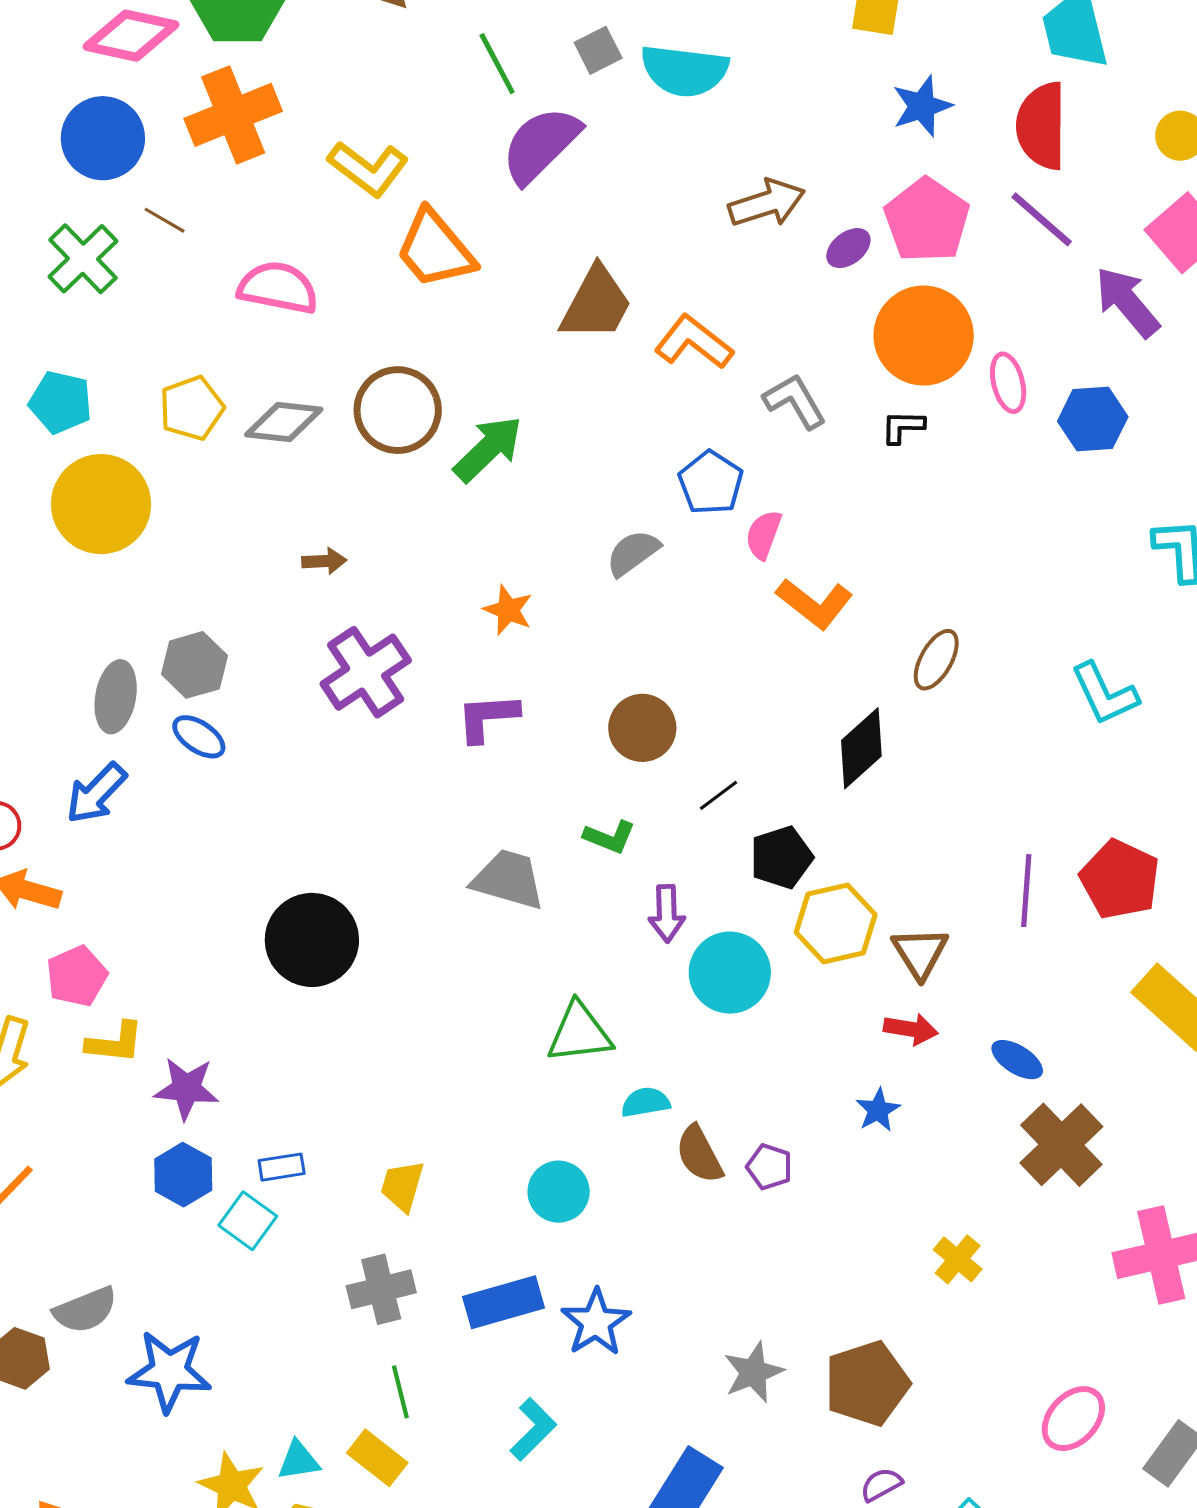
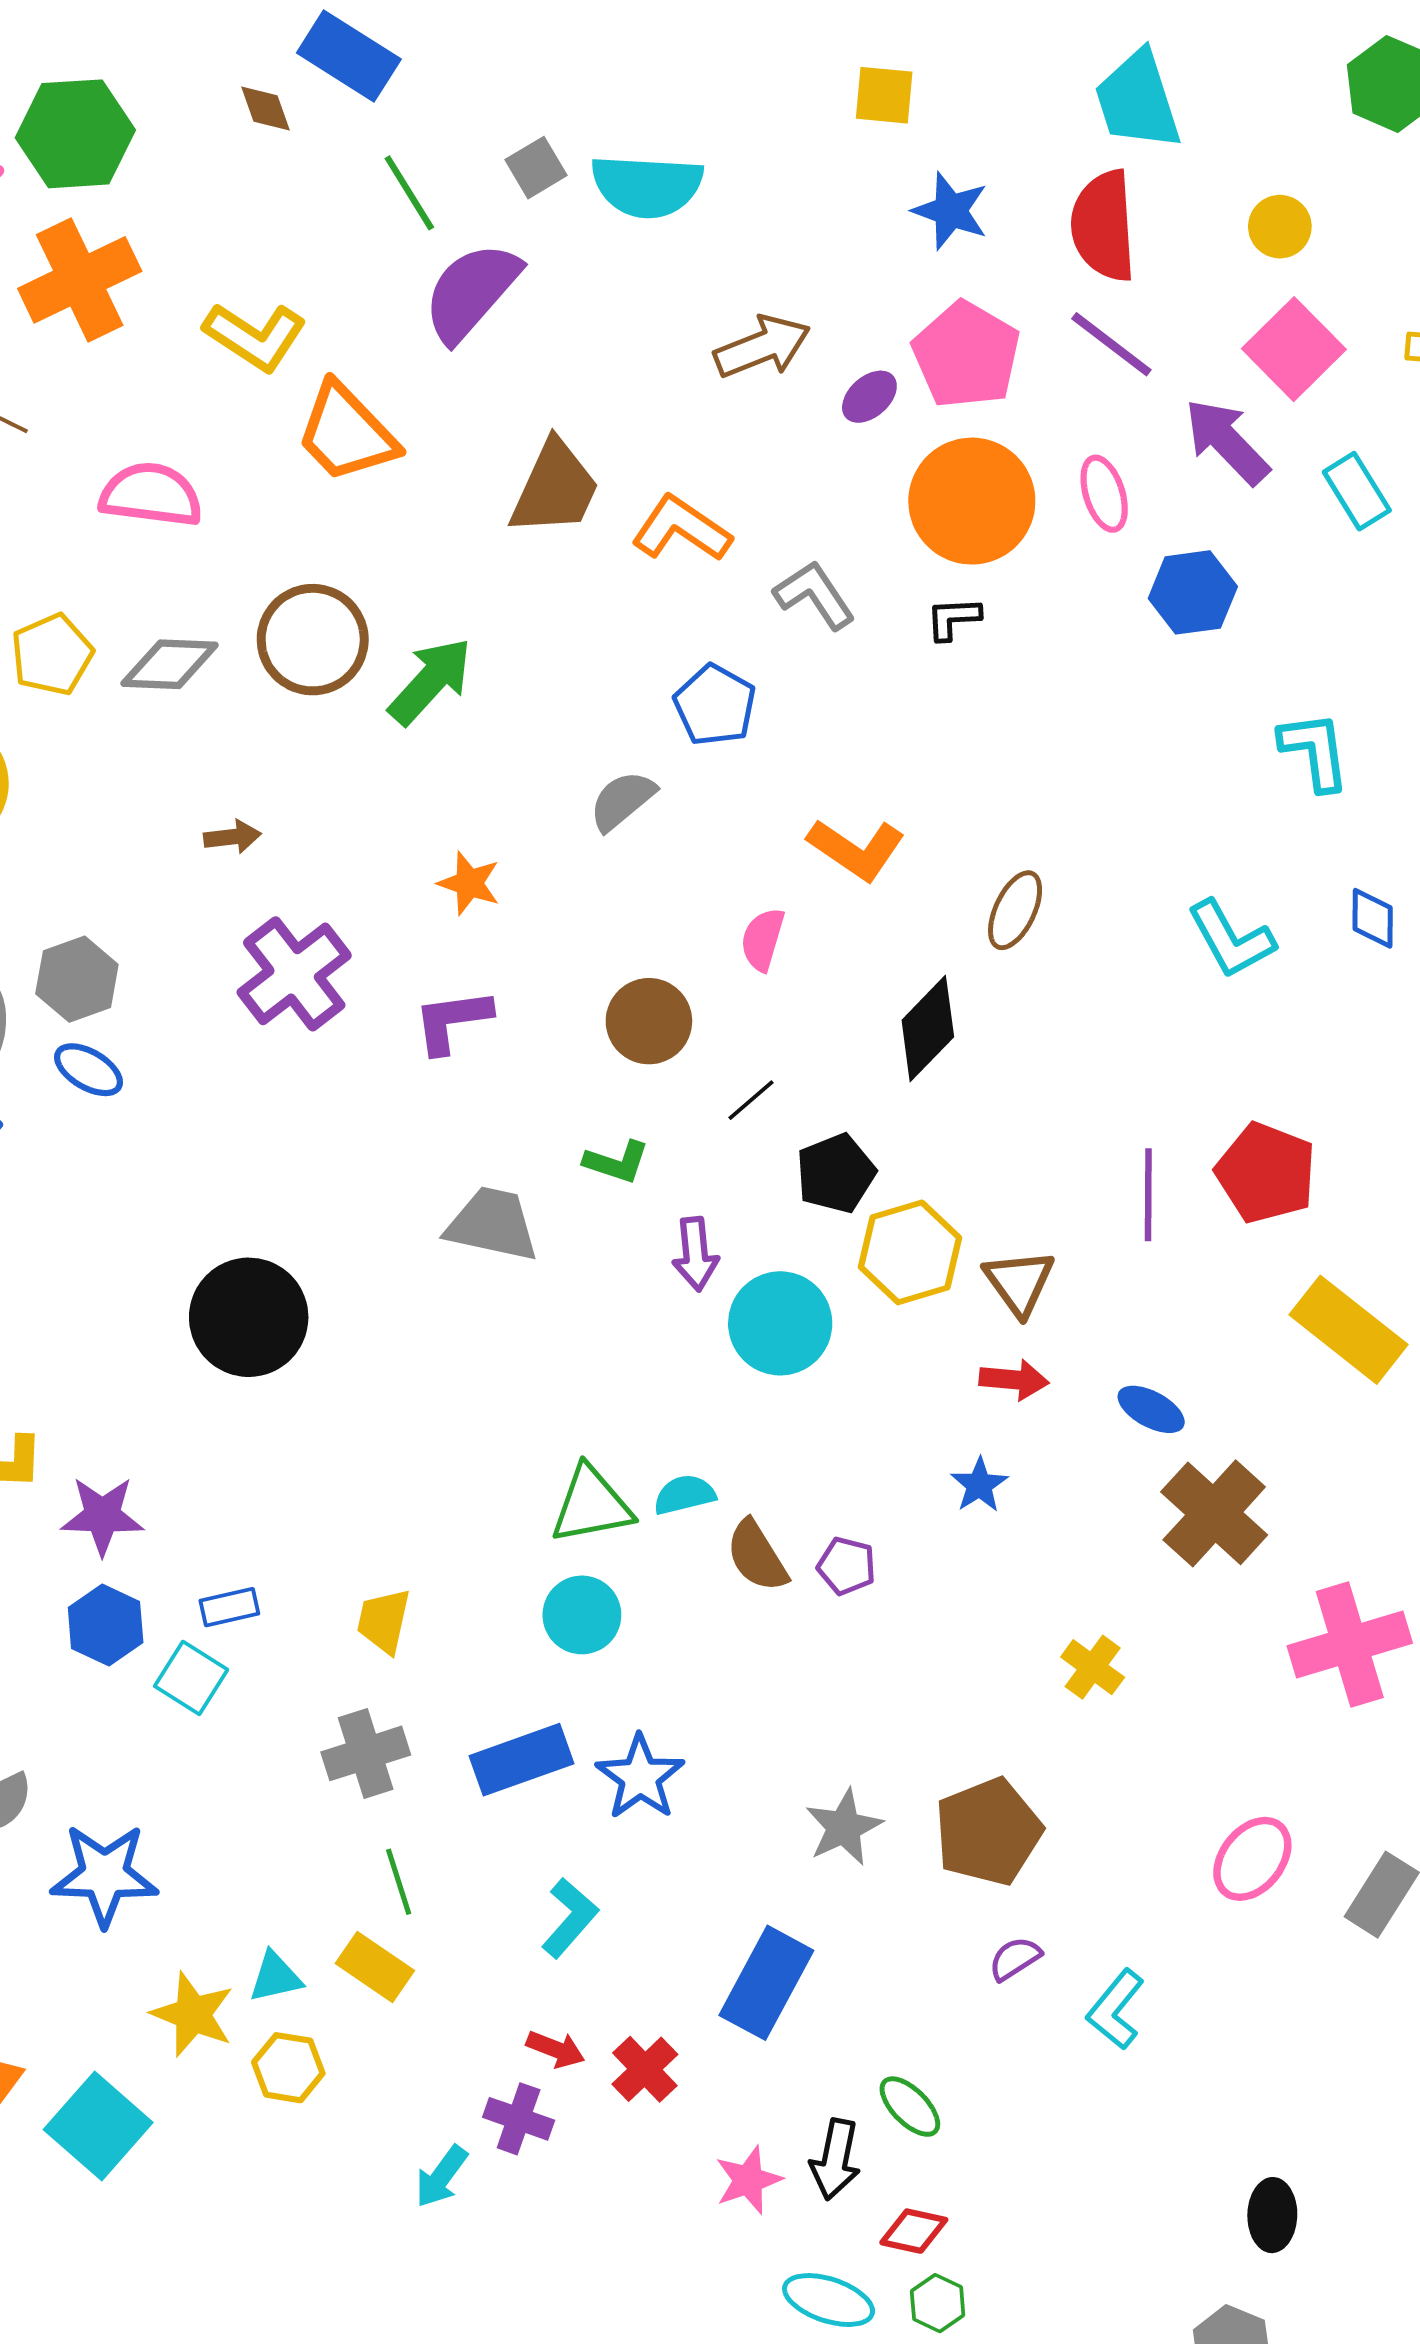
blue star: (922, 106) -> (951, 211), turned -30
pink ellipse: (1008, 383) -> (1104, 494), moved
pink semicircle: (764, 535) -> (763, 939), moved
green triangle: (580, 1033) -> (591, 1505), moved

